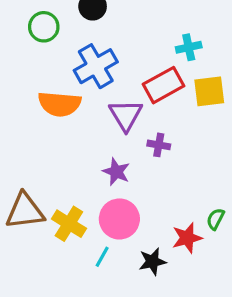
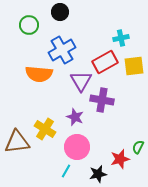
purple cross: (159, 145) -> (102, 100), size x1.6
yellow cross: (69, 224) -> (45, 129), moved

